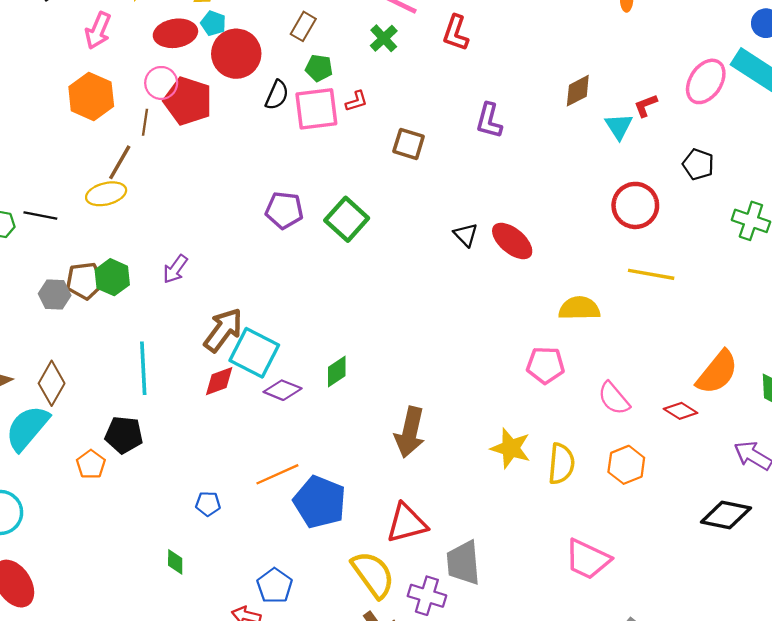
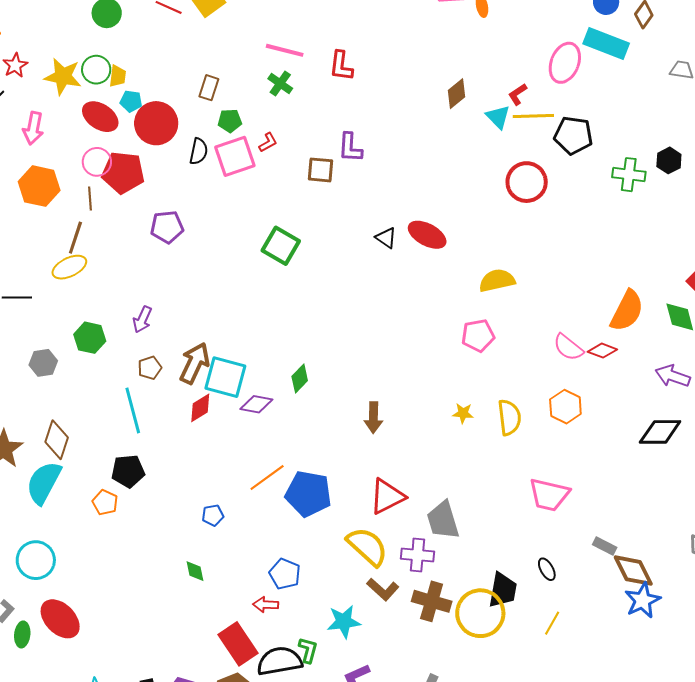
red ellipse: (175, 33) -> (100, 117), turned 54
purple L-shape: (489, 121) -> (350, 148), moved
black pentagon: (698, 164) -> (573, 135), size x1.4
purple pentagon: (284, 210) -> (167, 227), moved
yellow line: (651, 274) -> (533, 116), moved
brown pentagon: (85, 281) -> (150, 368), moved, size x0.7
pink semicircle: (614, 398) -> (568, 347), moved
brown arrow: (410, 432) -> (373, 418), size x0.7
yellow star: (511, 448) -> (463, 413), size x0.6

